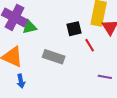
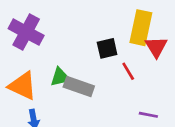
green triangle: (30, 27) -> (60, 77), moved

